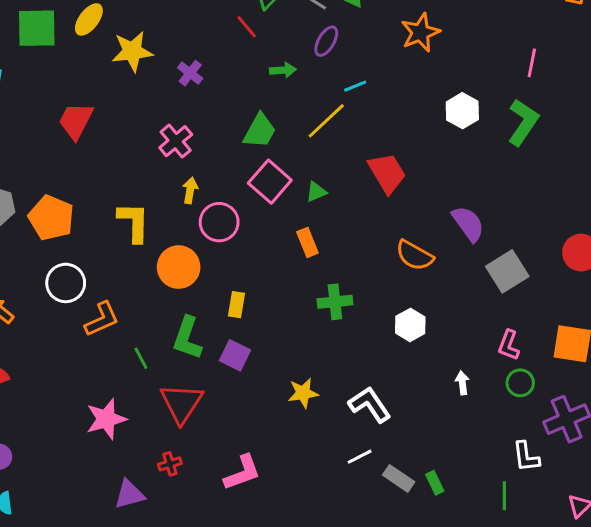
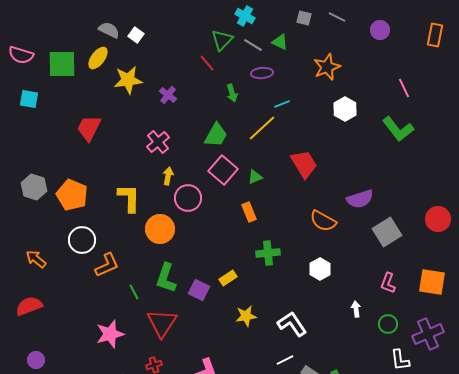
purple ellipse: (326, 41) -> (262, 73), turned 55
pink line: (532, 63) -> (404, 88), turned -36
green arrow: (283, 70) -> (232, 93), turned 78
white hexagon: (462, 111) -> (345, 109), moved
green L-shape: (523, 122) -> (398, 129), turned 108
purple semicircle: (468, 224) -> (360, 199), turned 108
yellow rectangle: (236, 305) -> (228, 278), moved, turned 48
green circle: (520, 383) -> (388, 324), moved

